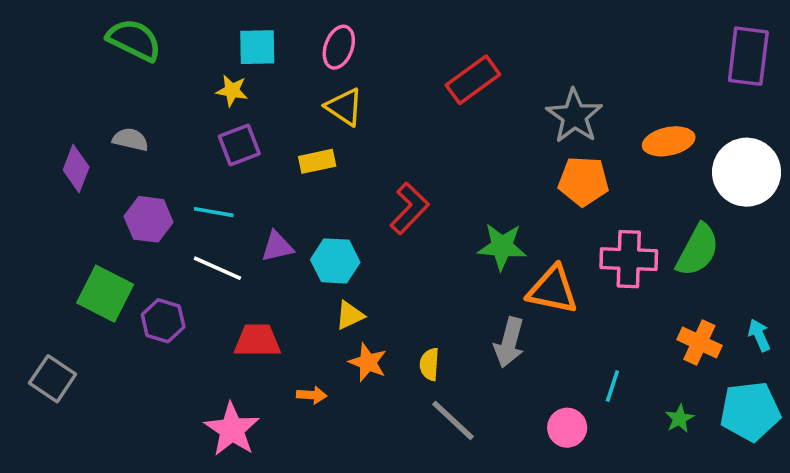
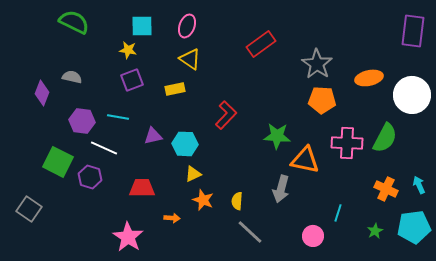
white line: (217, 268) -> (104, 148), moved

